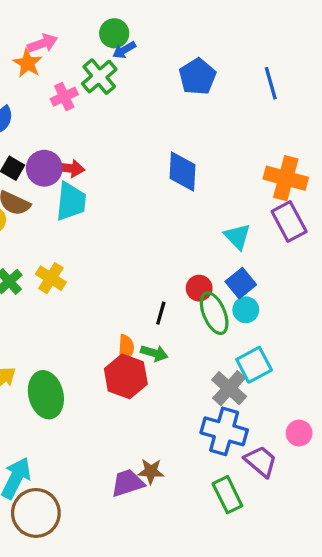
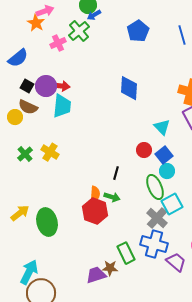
red circle: (199, 288) -> (144, 150), moved
green ellipse: (214, 313) -> (155, 187), moved
green rectangle: (227, 495) -> (126, 253), moved

